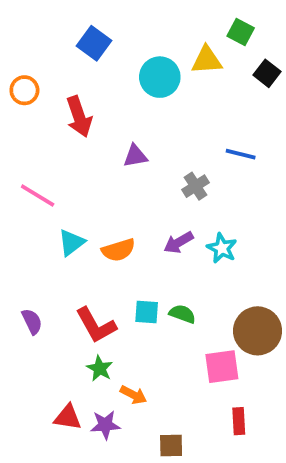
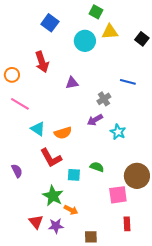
green square: (241, 32) -> (96, 12), moved
orange circle: (24, 90) -> (12, 75), moved
cyan triangle: (71, 243) -> (38, 129), turned -49
purple arrow: (179, 243) -> (95, 120), moved
cyan square: (147, 312) -> (74, 175), moved
red L-shape: (96, 325) -> (51, 158), moved
green star: (100, 368) -> (53, 196), size x1.5
red triangle: (68, 417) -> (36, 222), turned 42

